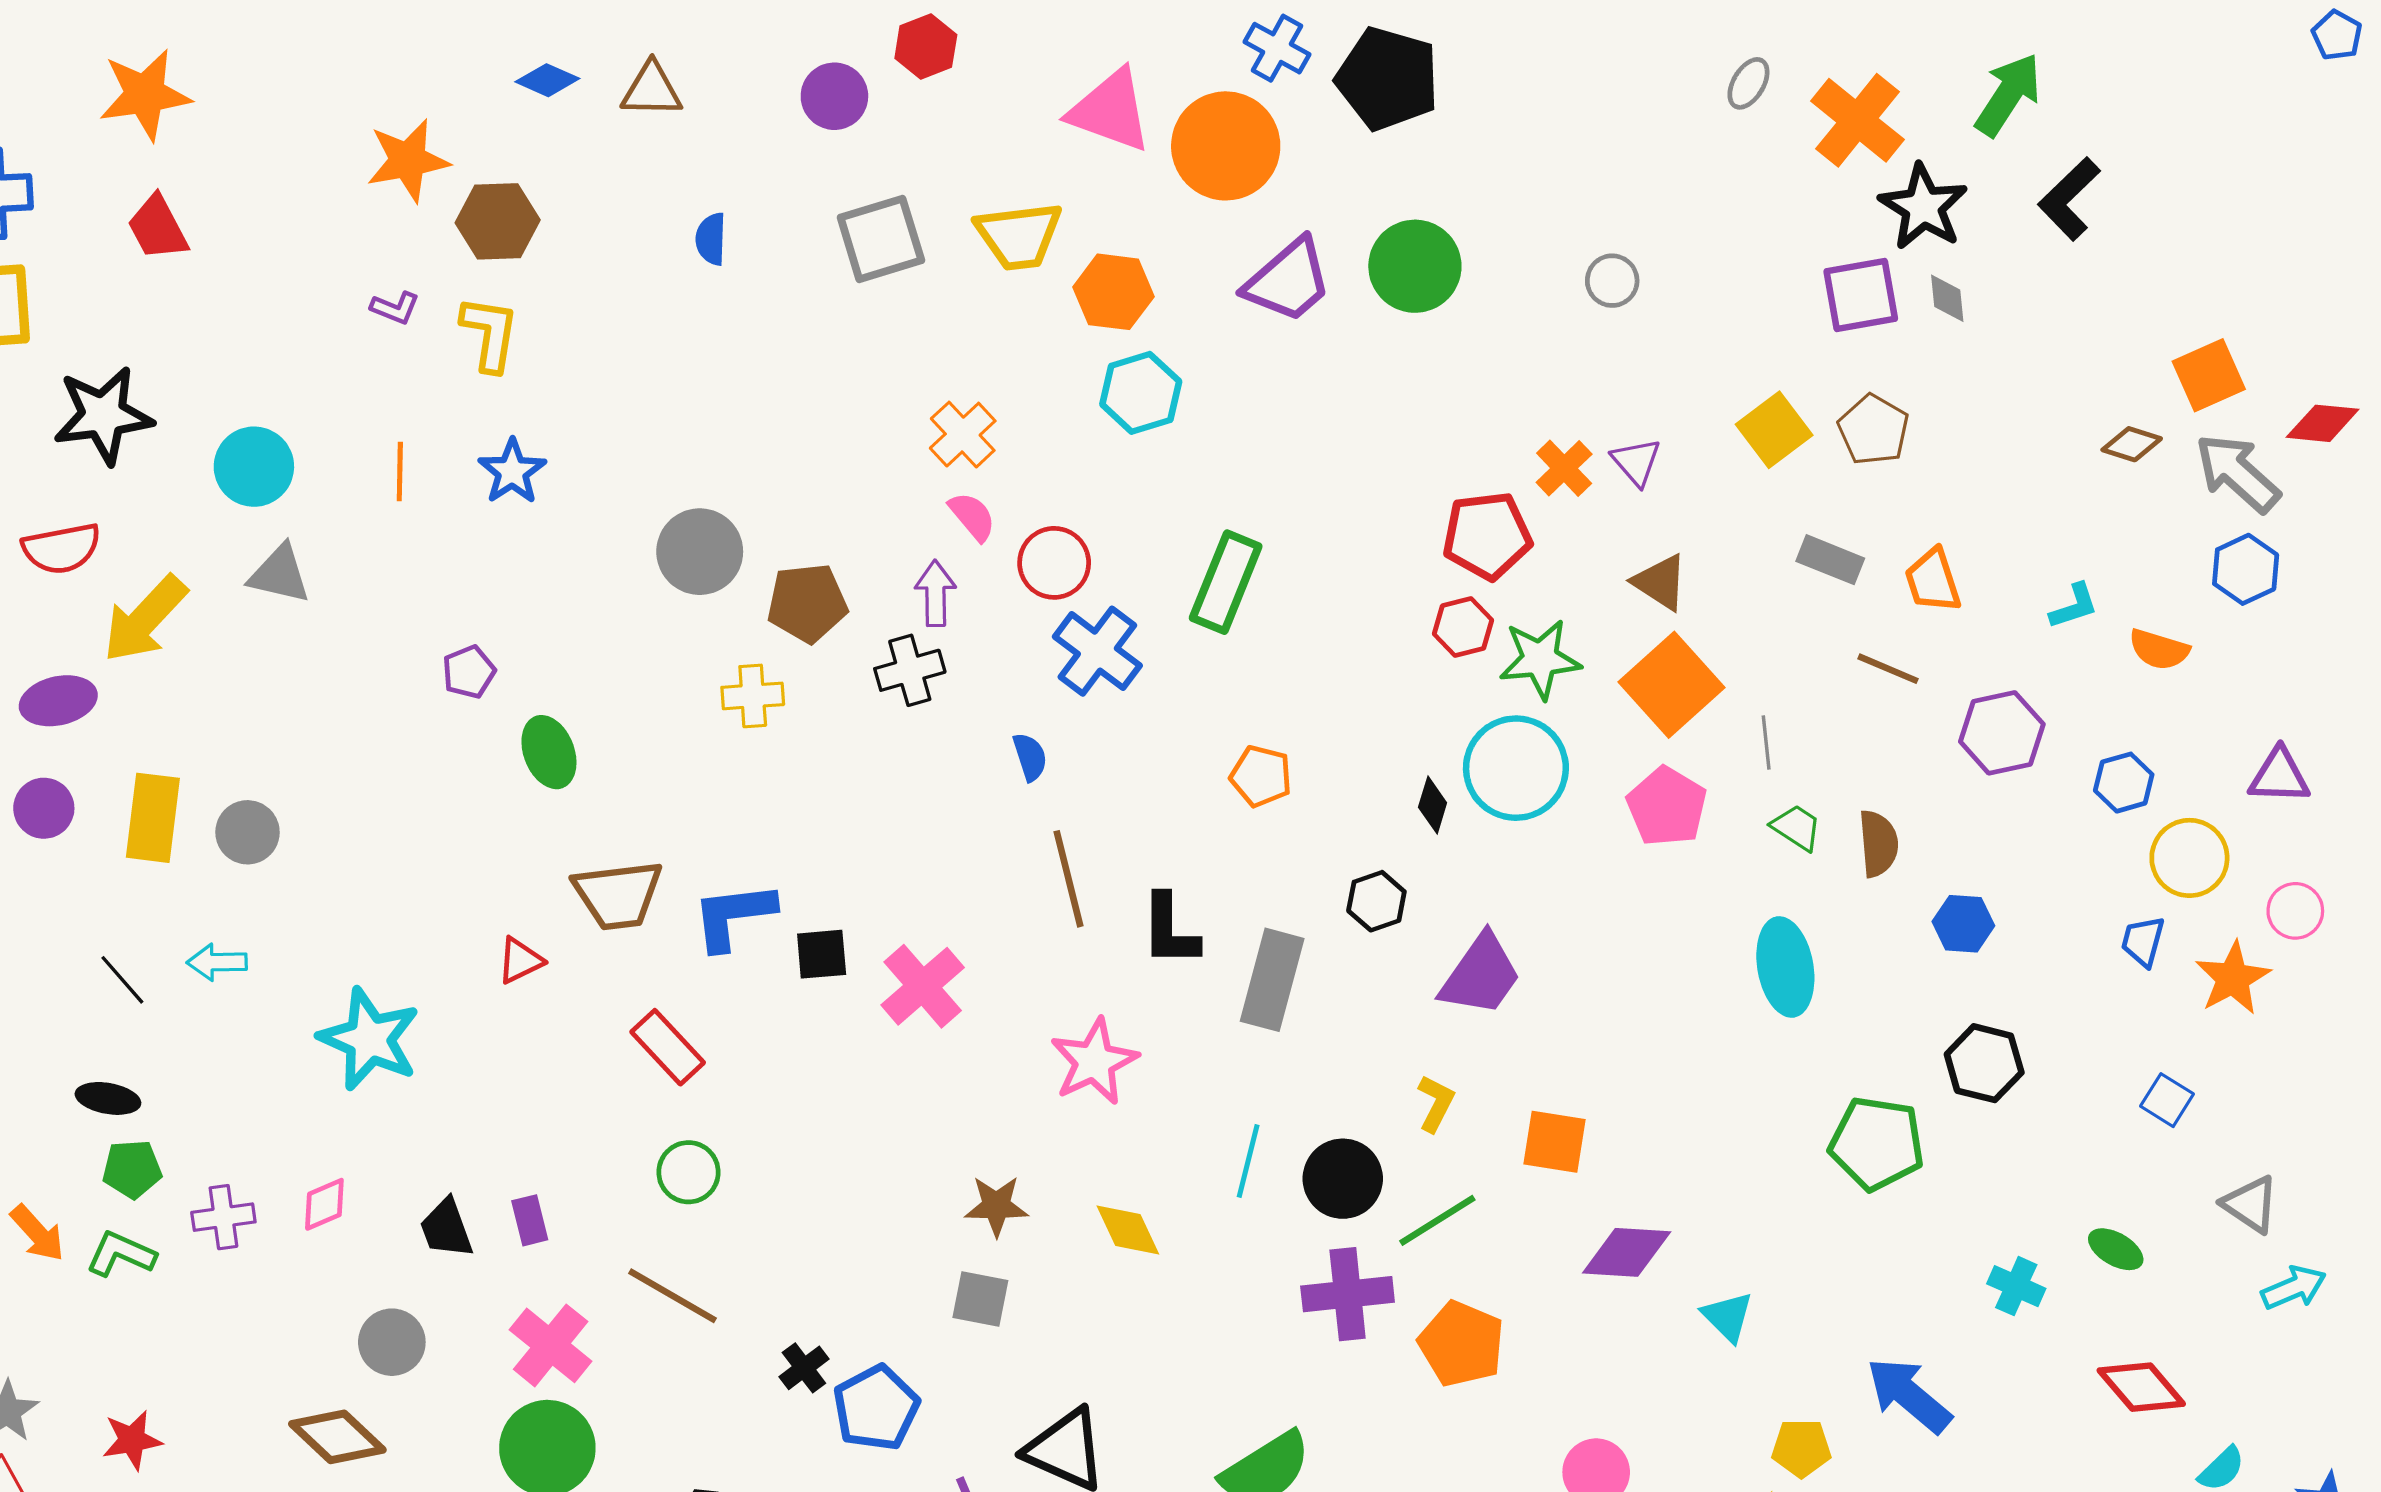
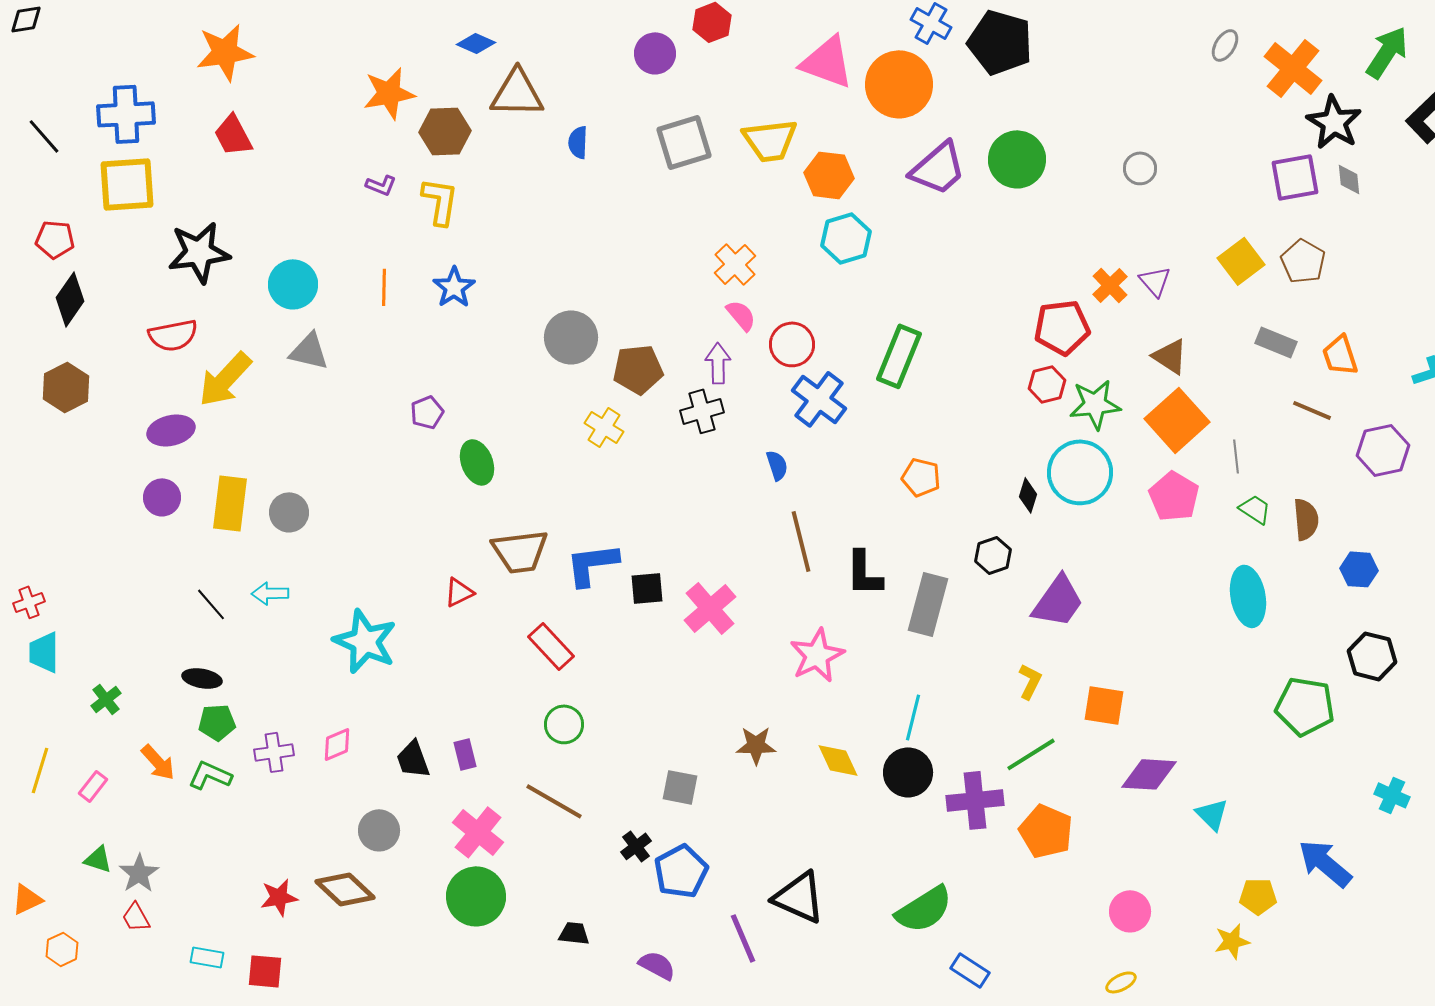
brown triangle: (652, 90) -> (517, 93), moved, size x1.4
yellow cross: (753, 696) -> (604, 427), turned 36
black circle: (1343, 1179) -> (908, 772), moved
gray square: (980, 1299) -> (680, 787), moved
red star: (132, 1440) -> (279, 897), moved

